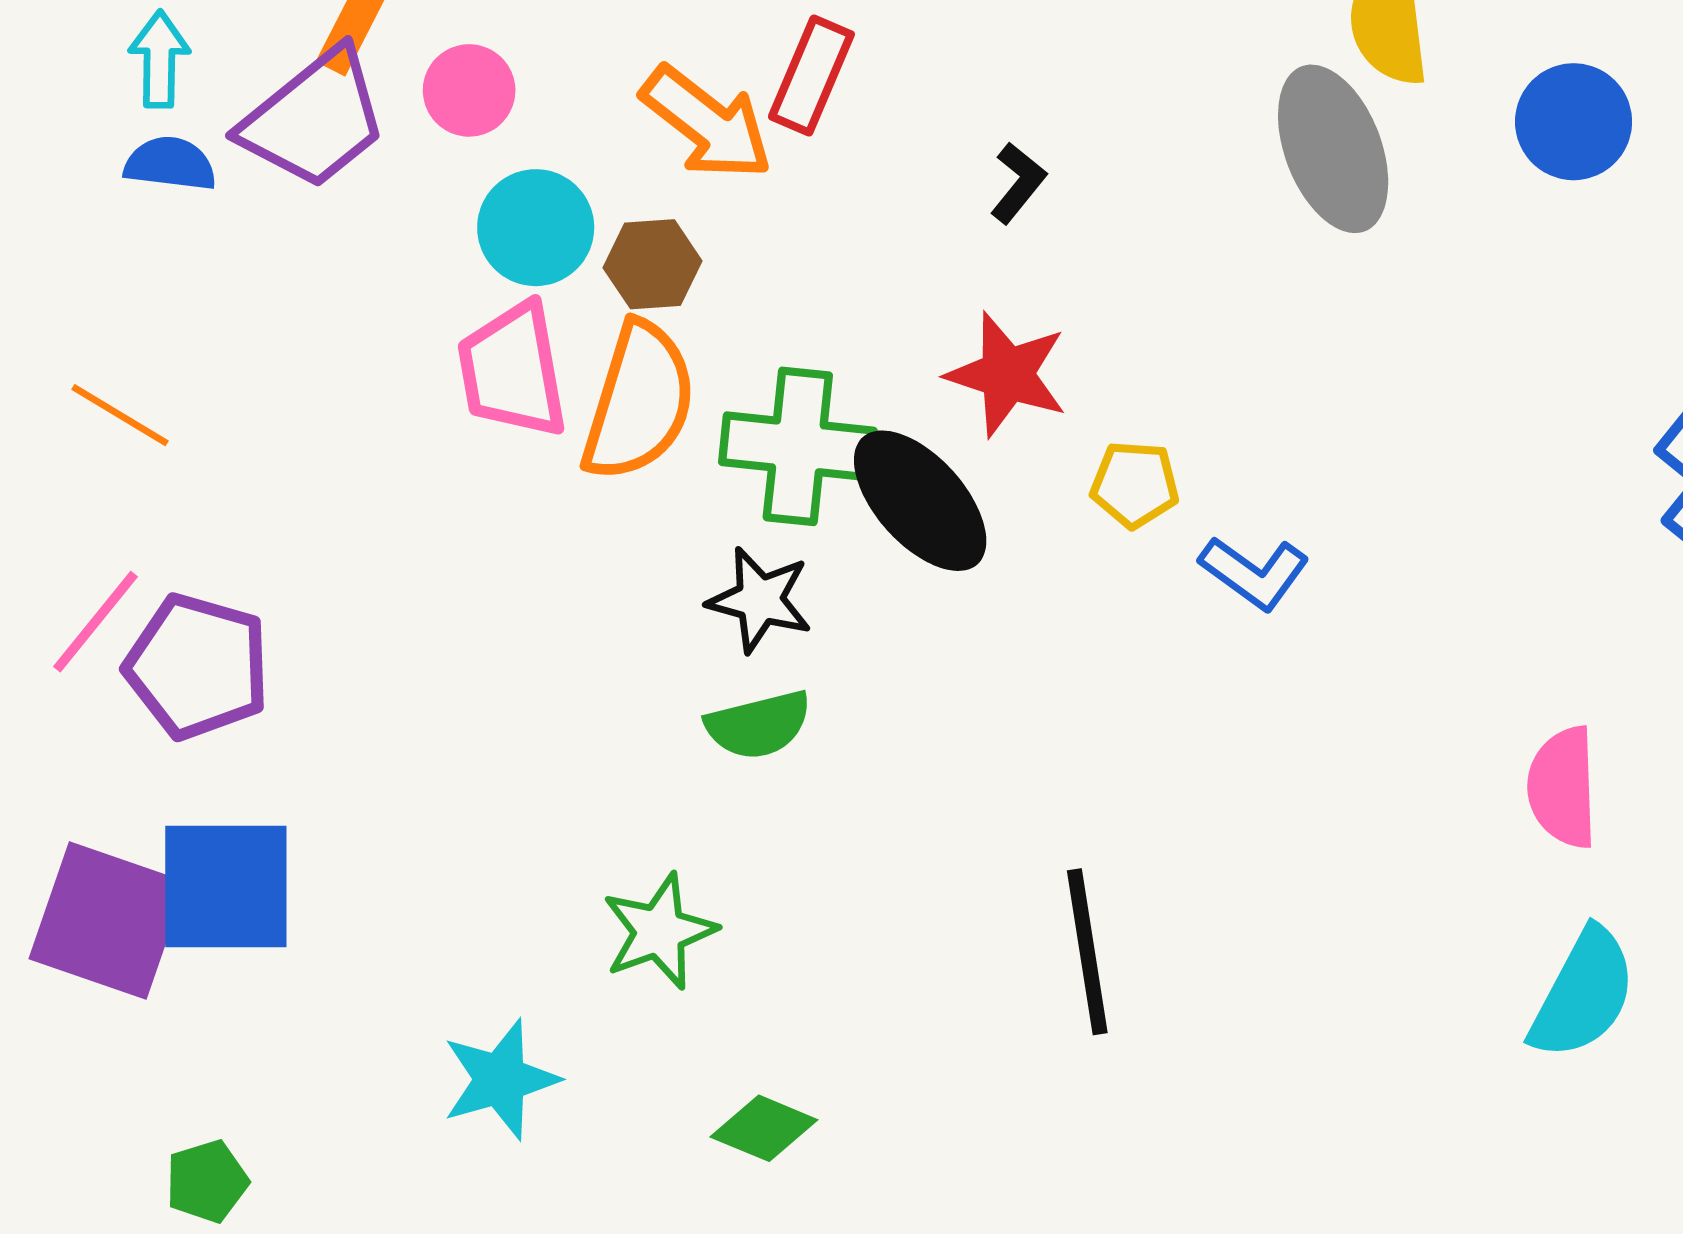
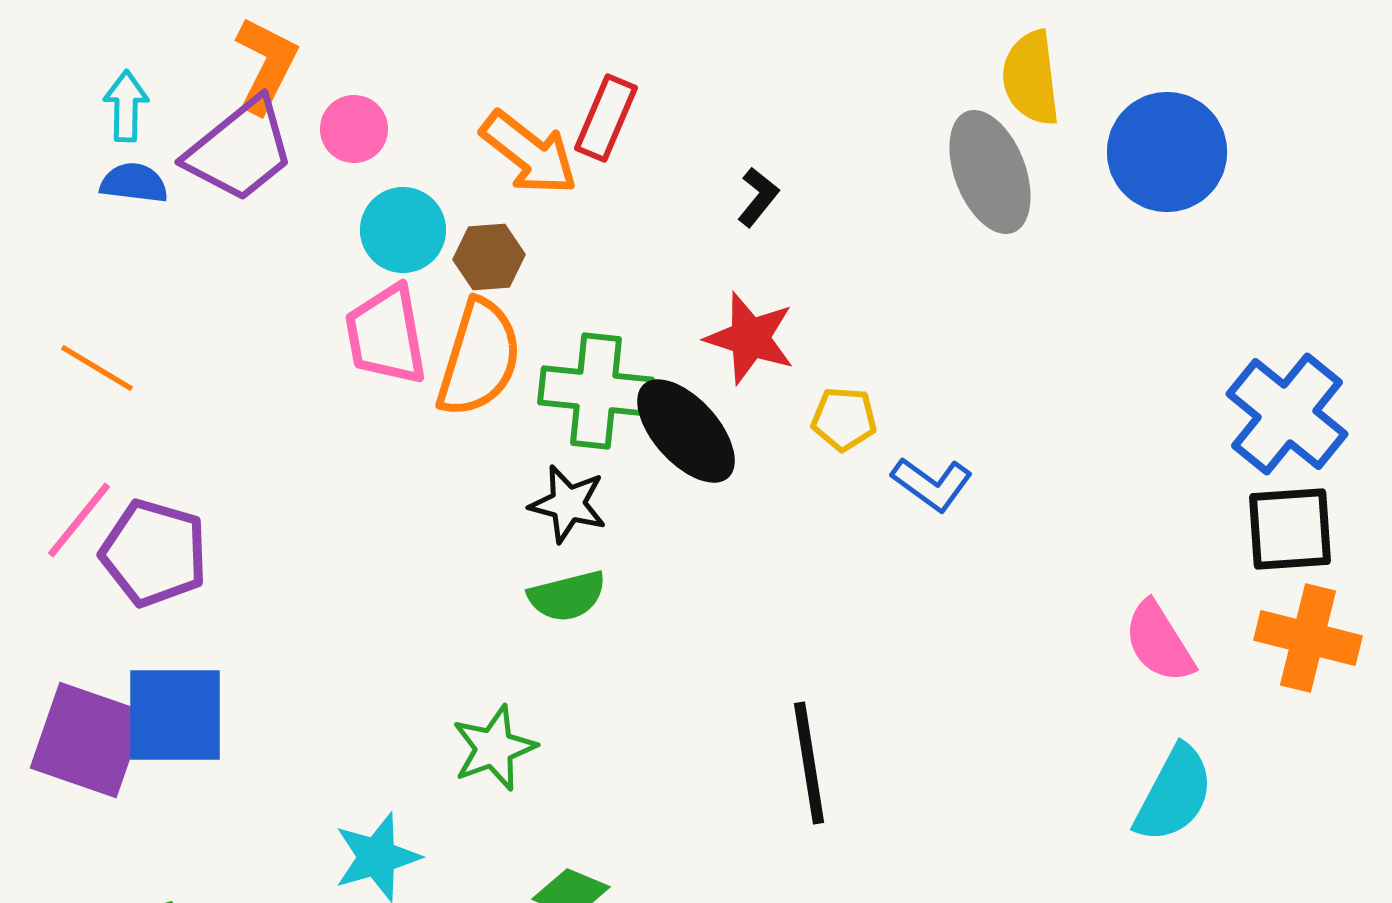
blue circle: (1574, 122) -> (1167, 152), size x1.4
pink semicircle: (1563, 787) -> (1159, 642), turned -30

